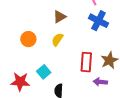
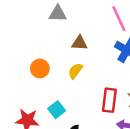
brown triangle: (60, 17) -> (79, 43), turned 32

